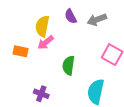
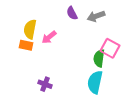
yellow semicircle: (42, 26) -> (30, 29), moved
green semicircle: (68, 65) -> (99, 58), moved

